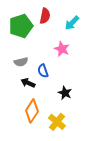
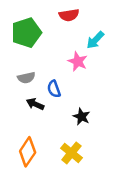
red semicircle: (45, 16) -> (69, 15), moved, turned 70
cyan arrow: (72, 23) -> (95, 40), moved
orange diamond: (32, 111) -> (28, 152), moved

